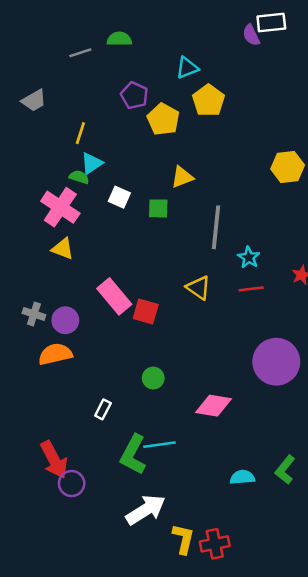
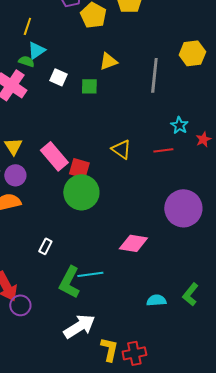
gray line: (216, 227) -> (154, 75), moved
yellow triangle: (63, 249) -> (13, 146), moved, turned 36
cyan star: (249, 257) -> (179, 125), moved
green circle: (153, 378) -> (81, 192), moved, size x2.0

